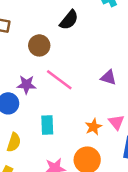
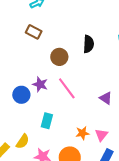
black semicircle: (69, 20) -> (89, 44), turned -54
yellow semicircle: (14, 142) -> (23, 141), moved

